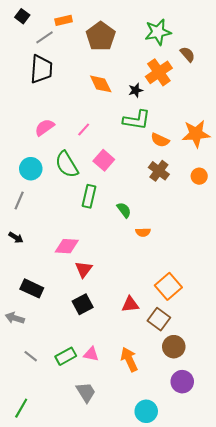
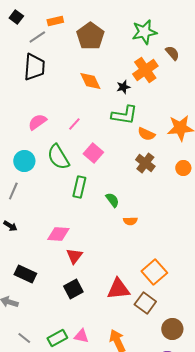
red triangle: (130, 304) -> (118, 289), size x1.4
brown circle: (174, 347) -> (172, 329), moved

